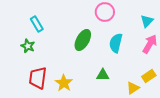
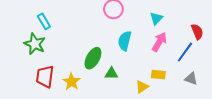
green ellipse: (83, 40) -> (93, 58), moved
green star: (28, 46) -> (35, 44), size x1.5
yellow rectangle: (149, 76) -> (158, 75), turned 40

